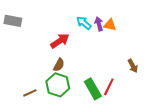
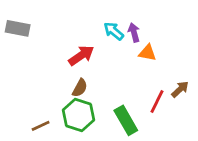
orange triangle: (110, 25) -> (147, 53), moved
brown arrow: (133, 66) -> (180, 89), turned -104
red line: (109, 87) -> (157, 101), moved

